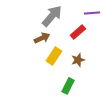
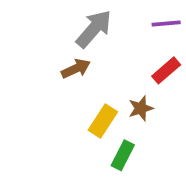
red rectangle: (78, 32) -> (166, 70), moved
yellow rectangle: (54, 56) -> (103, 121), moved

